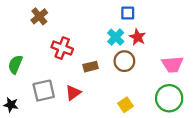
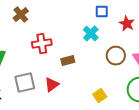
red star: (137, 37) -> (127, 24), moved
red cross: (62, 48) -> (42, 44), turned -30
brown circle: (124, 61) -> (116, 56), moved

